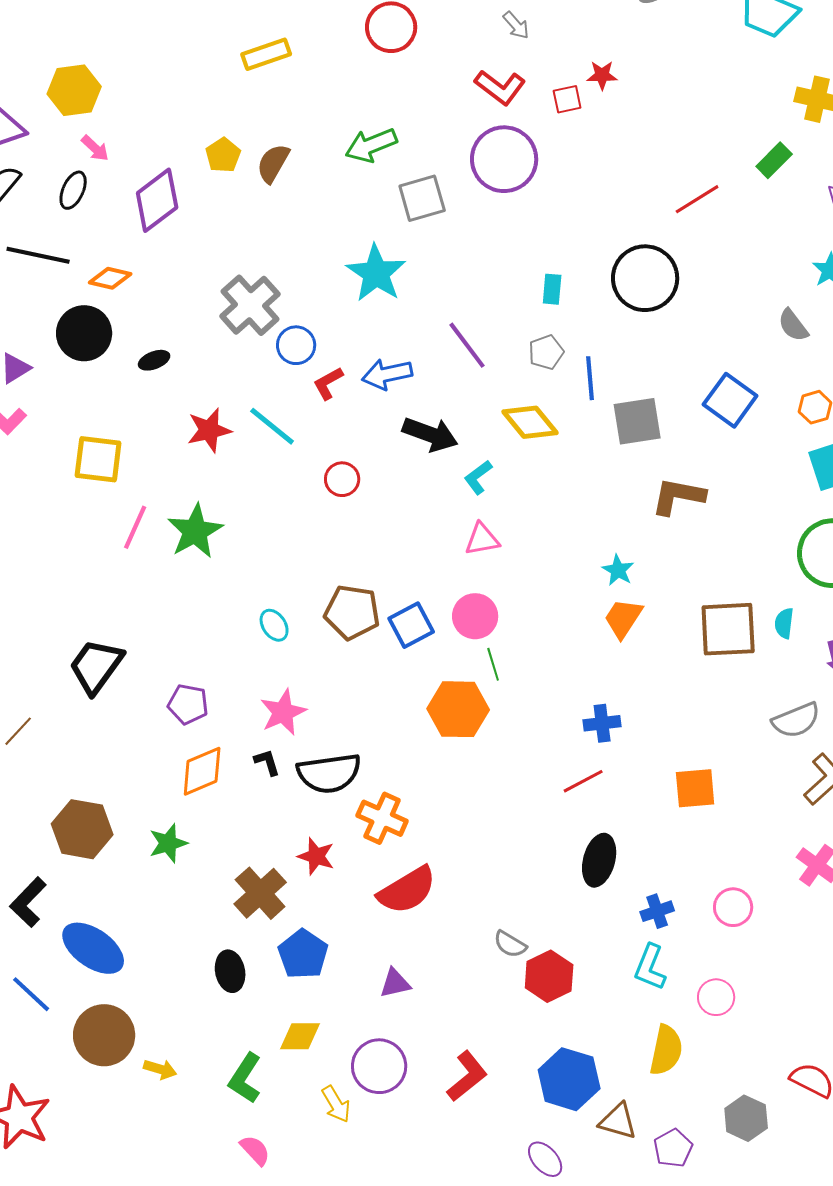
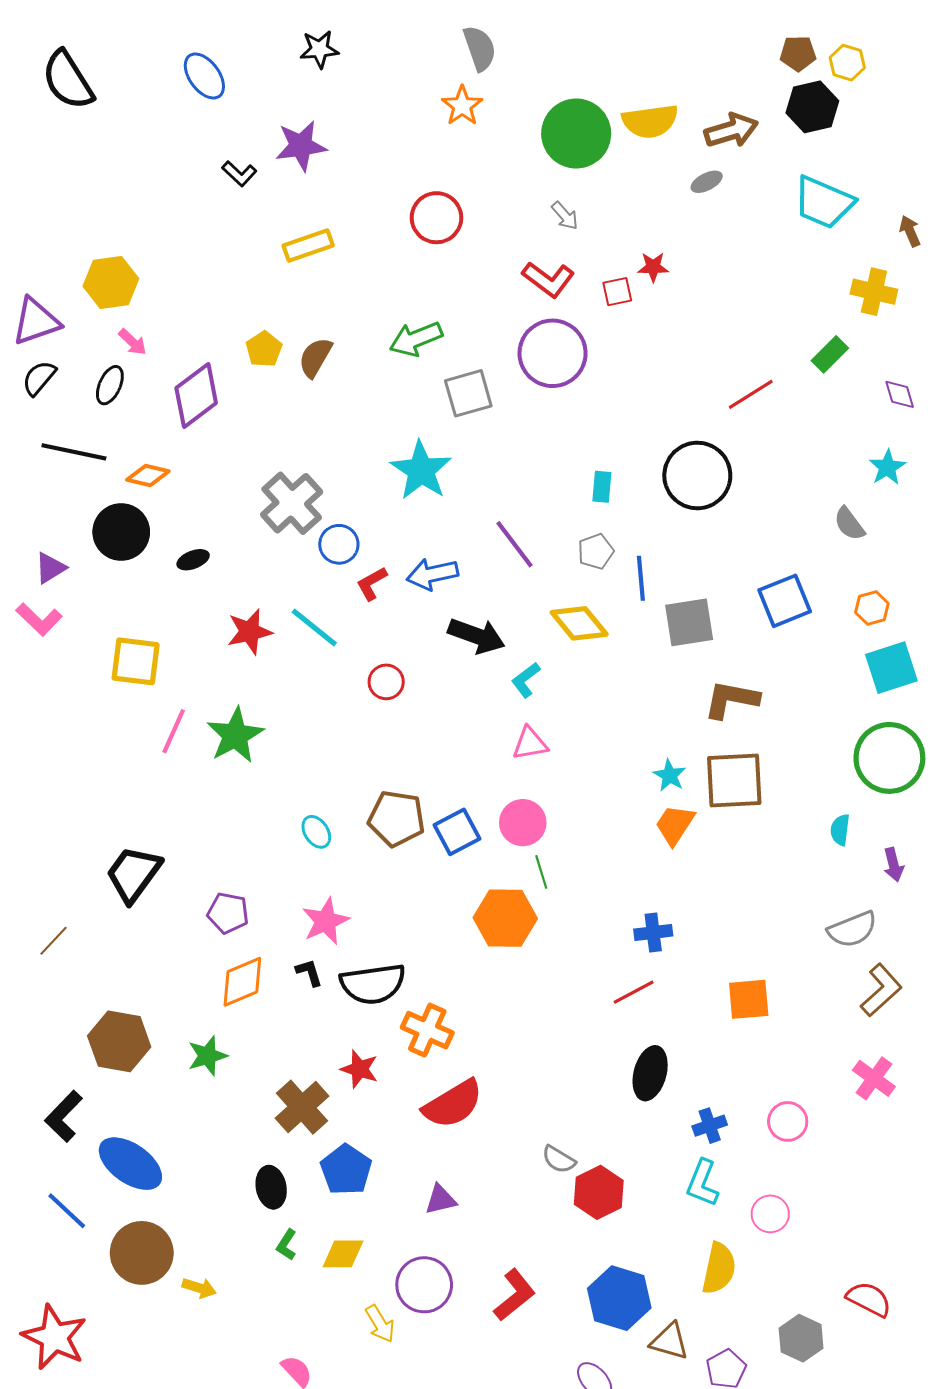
blue square: (730, 400) -> (785, 601), turned 32
brown square: (728, 629) -> (734, 781), moved
green L-shape: (245, 1078) -> (287, 1245), moved, size x0.6

